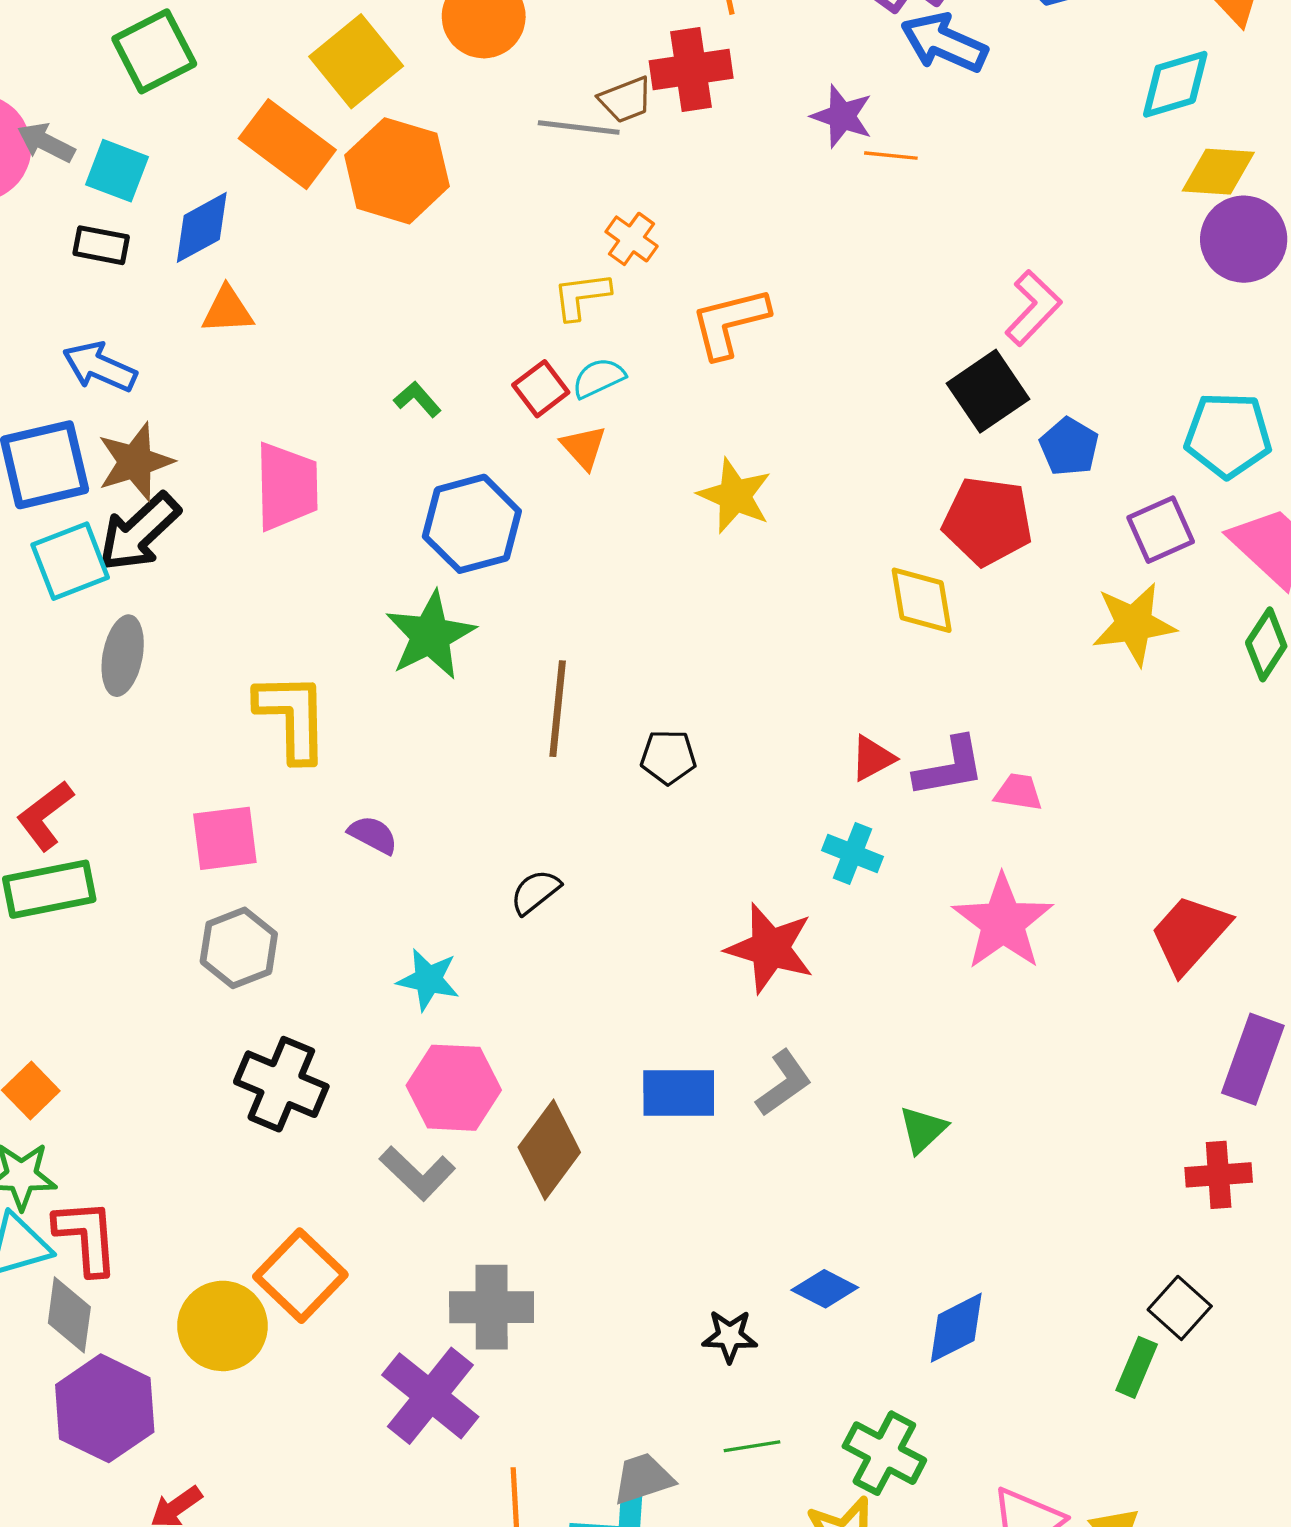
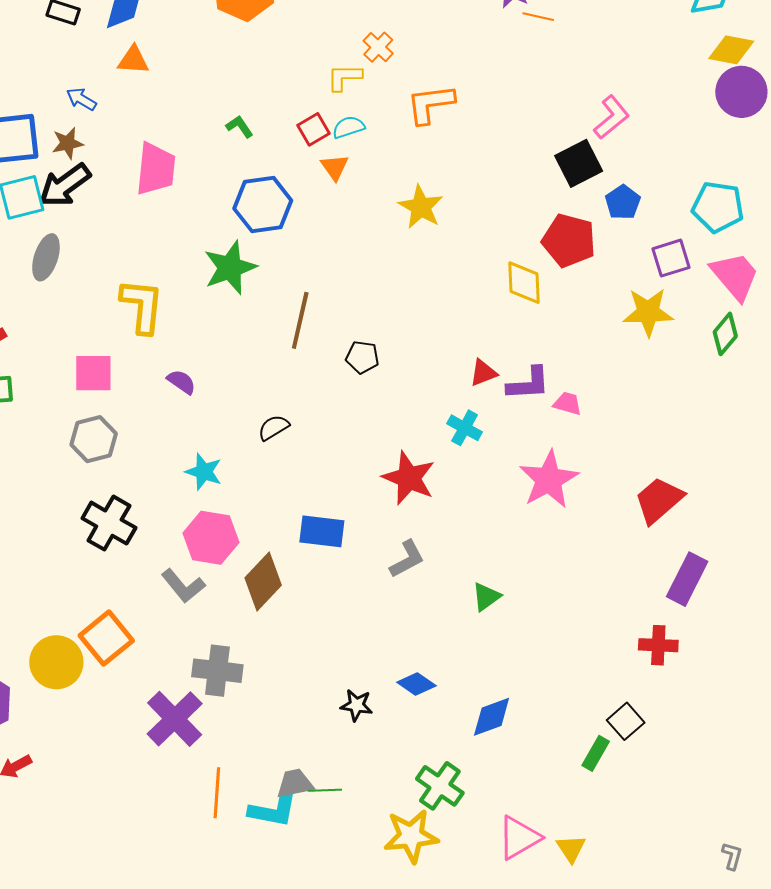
blue arrow: (100, 367) -> (81, 99), moved, size x0.7
brown star: (135, 462) -> (68, 143), size x0.7
blue rectangle: (679, 1093) -> (322, 531), moved
green line: (752, 1446) -> (325, 790), moved

